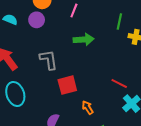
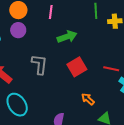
gray L-shape: (49, 60) -> (39, 64), turned 30
red square: (67, 85) -> (77, 67), moved

